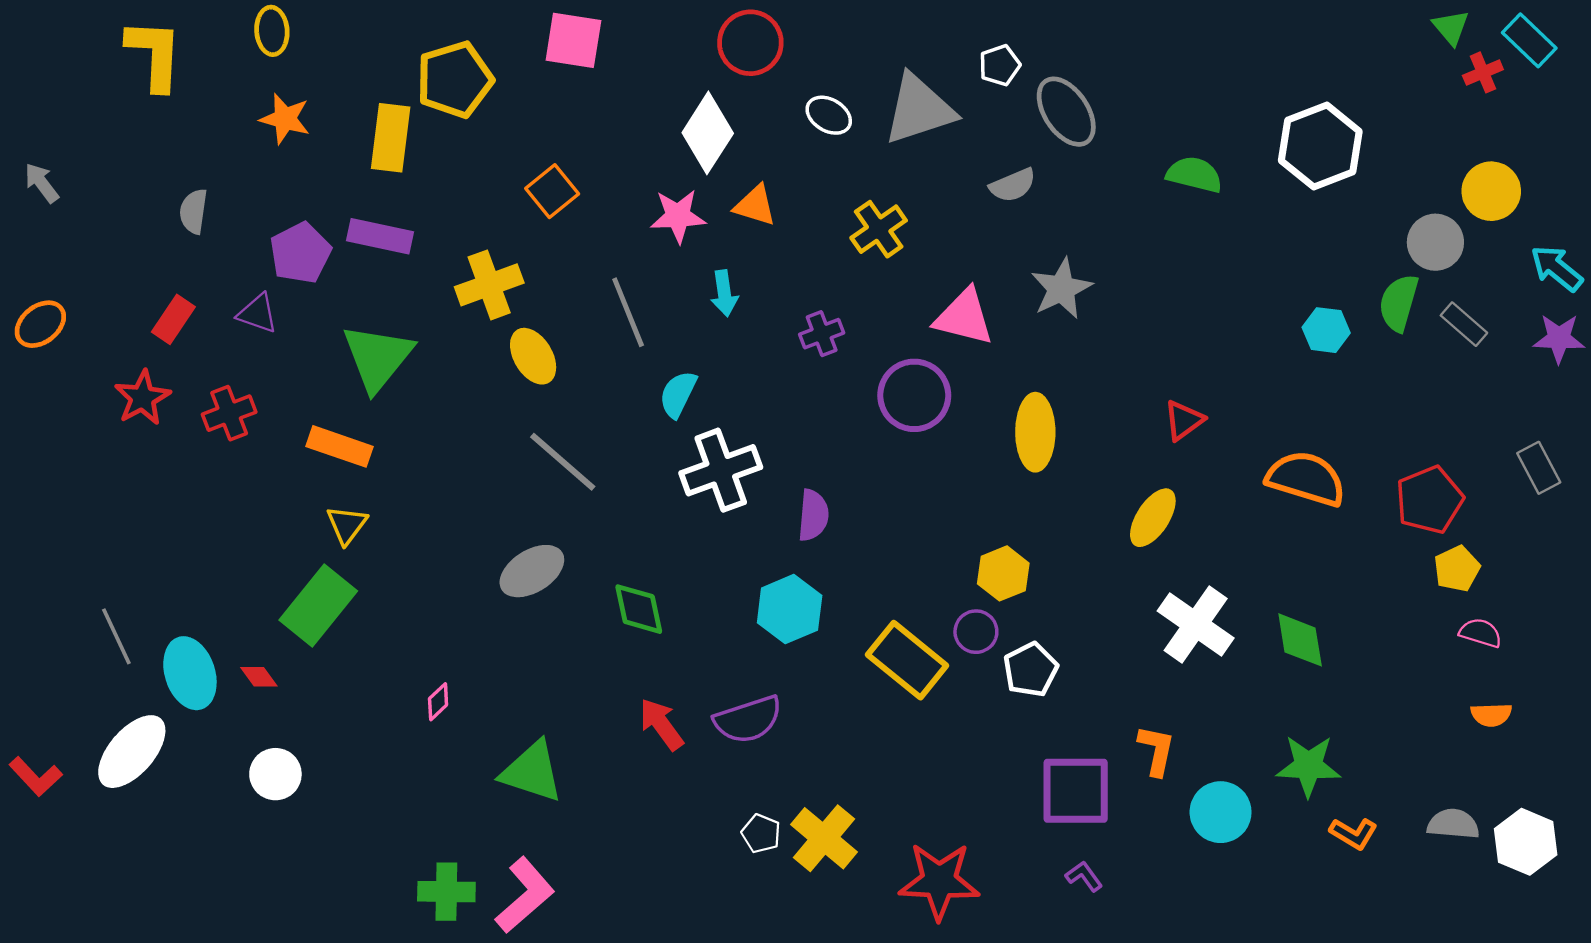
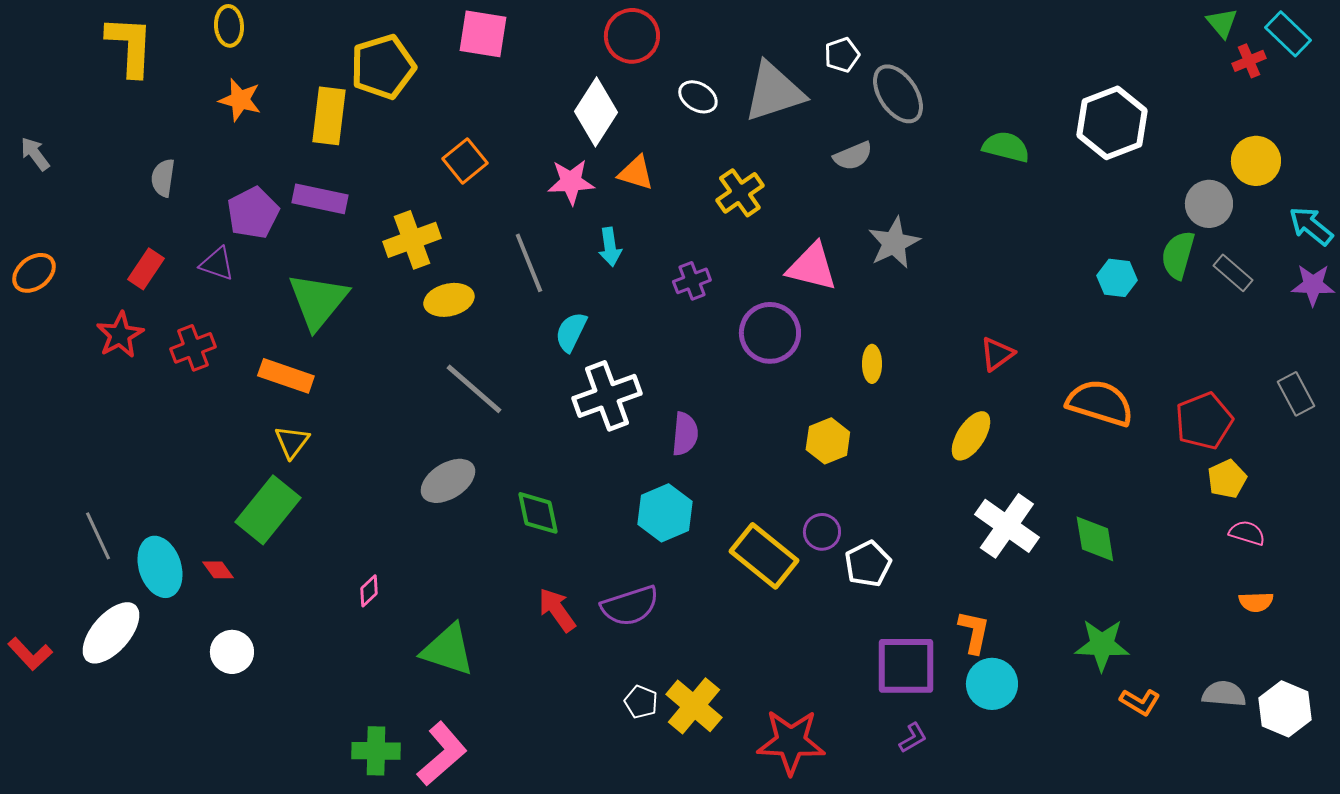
yellow ellipse: (533, 356) -> (449, 300), turned -72
yellow ellipse: (1035, 432) -> (872, 364), size x0.6
yellow hexagon: (1003, 573) -> (828, 441), moved
cyan circle: (1221, 812) -> (992, 684), moved
purple L-shape: (1084, 876) -> (913, 738), turned 96

